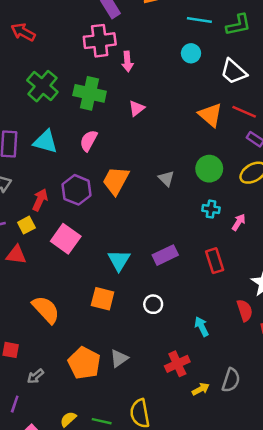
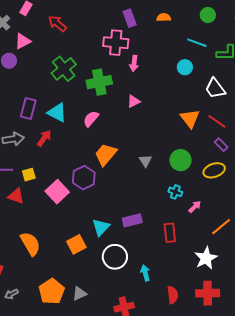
green cross: (90, 93) -> (99, 82), turned -35
purple hexagon: (77, 190) -> (84, 178), moved
red arrow: (40, 200) -> (44, 138), moved
cyan triangle: (119, 260) -> (101, 227), moved
orange square: (103, 299) -> (76, 244), turned 36
white circle: (153, 304) -> (115, 257), size x1.6
red semicircle: (245, 310) -> (173, 295), moved
cyan arrow: (202, 327) -> (145, 273), moved

